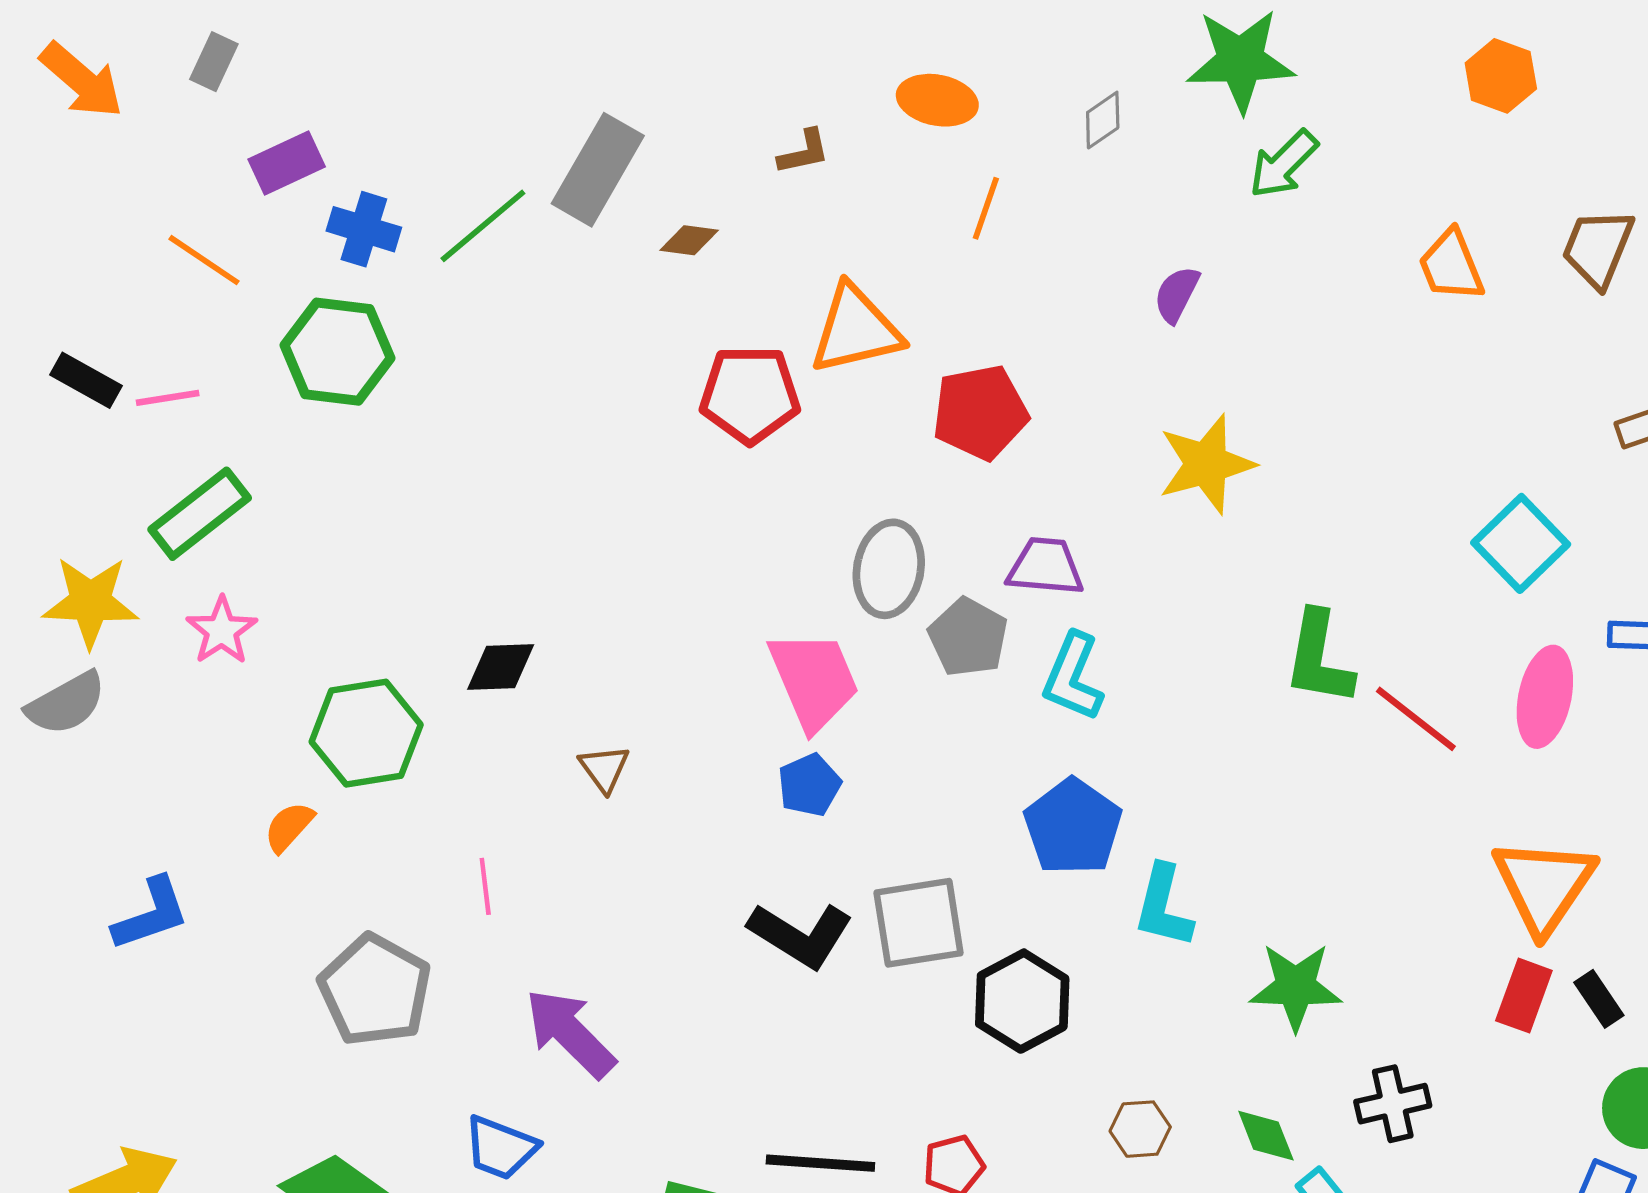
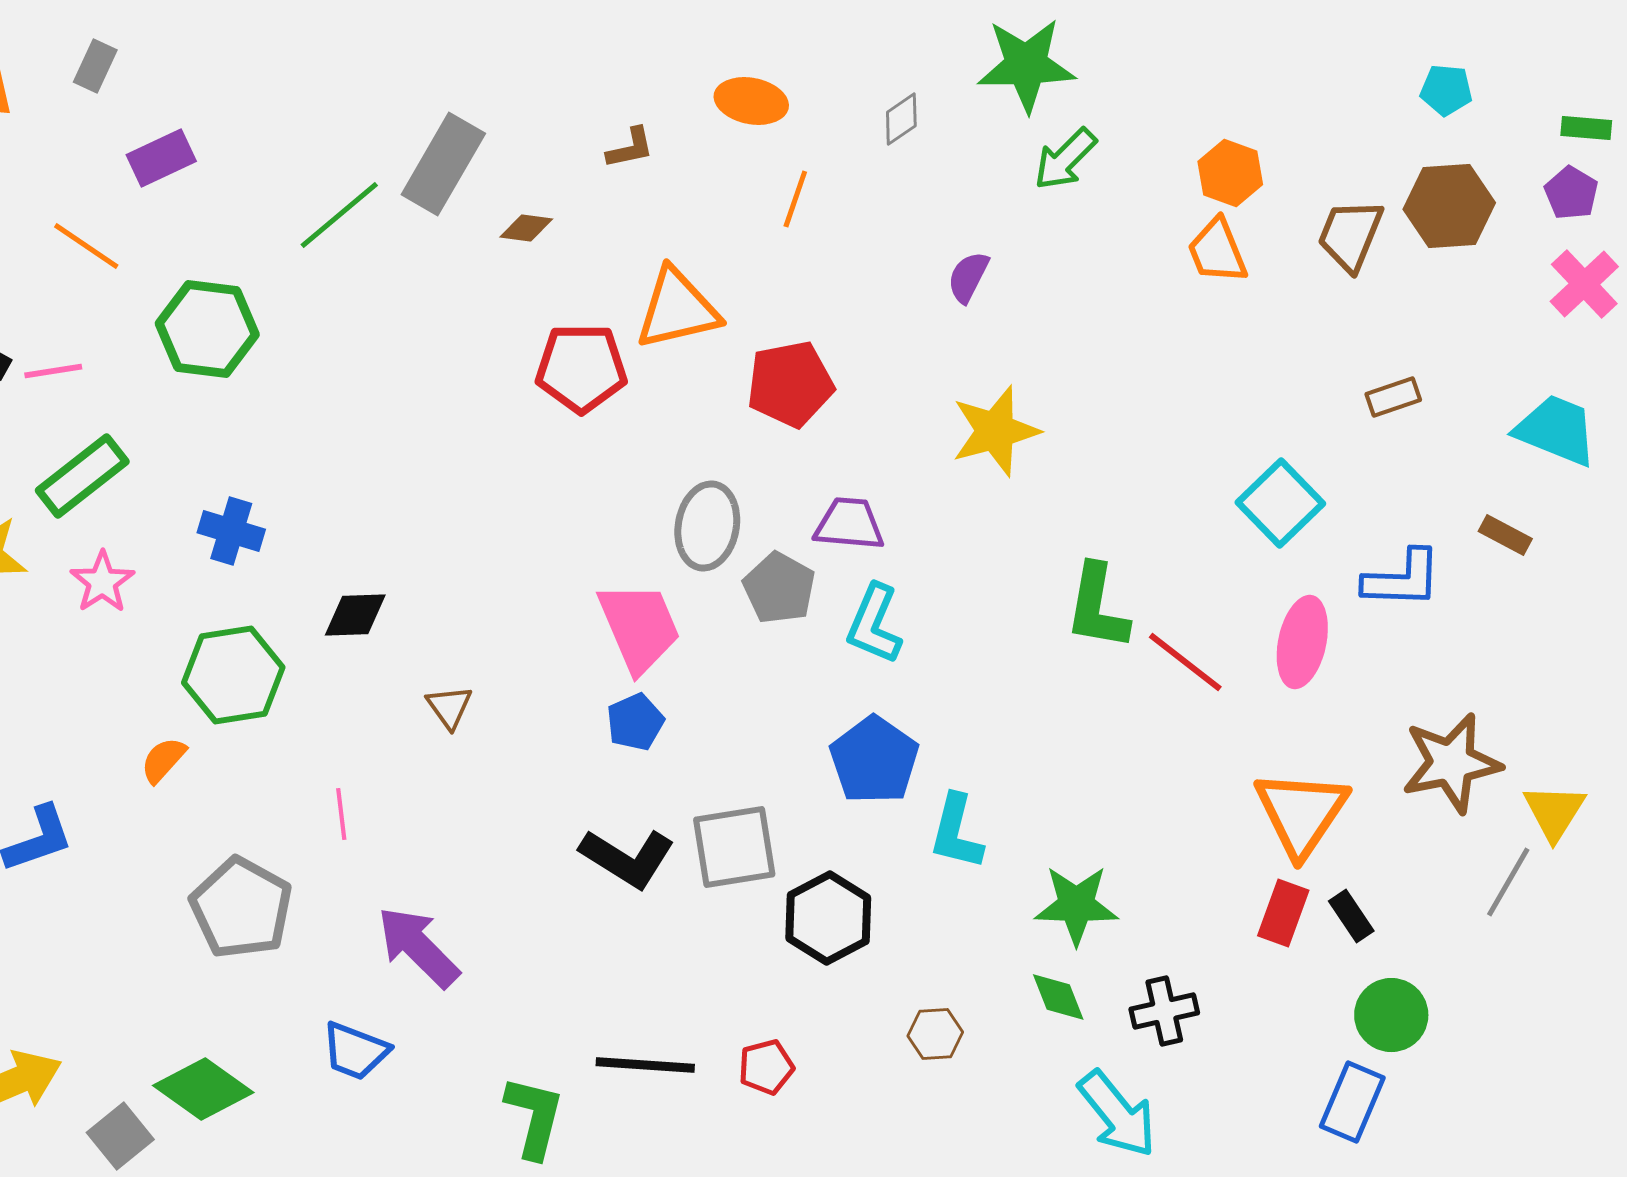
orange hexagon: (1501, 76) -> (1230, 173), moved
blue cross: (364, 229) -> (231, 531), moved
green diamond: (1266, 1136) -> (1058, 997), moved

